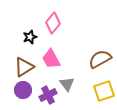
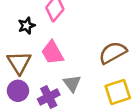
brown triangle: (24, 67) -> (19, 62), turned -30

